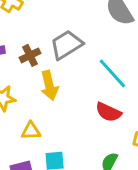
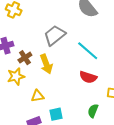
brown cross: (30, 55) -> (25, 58), moved

